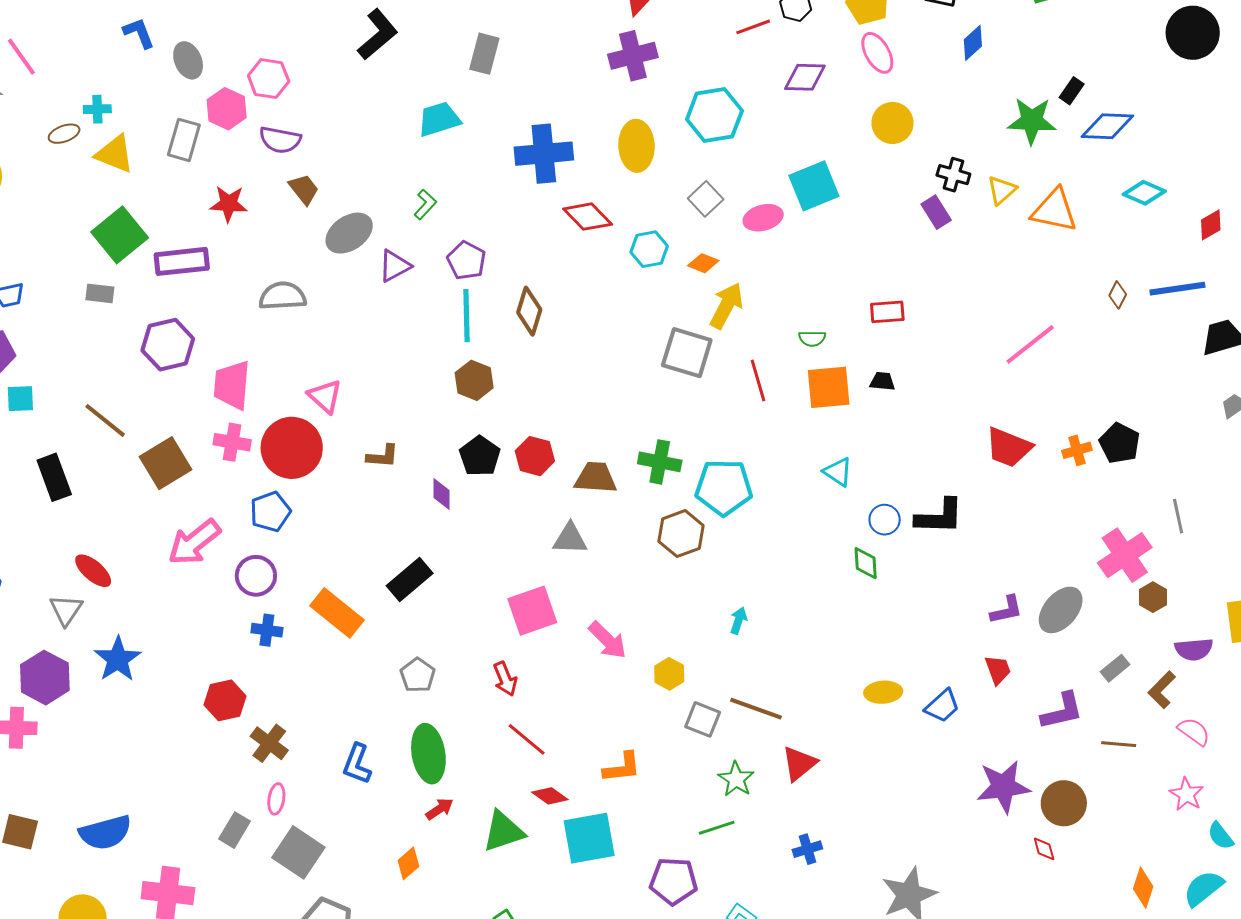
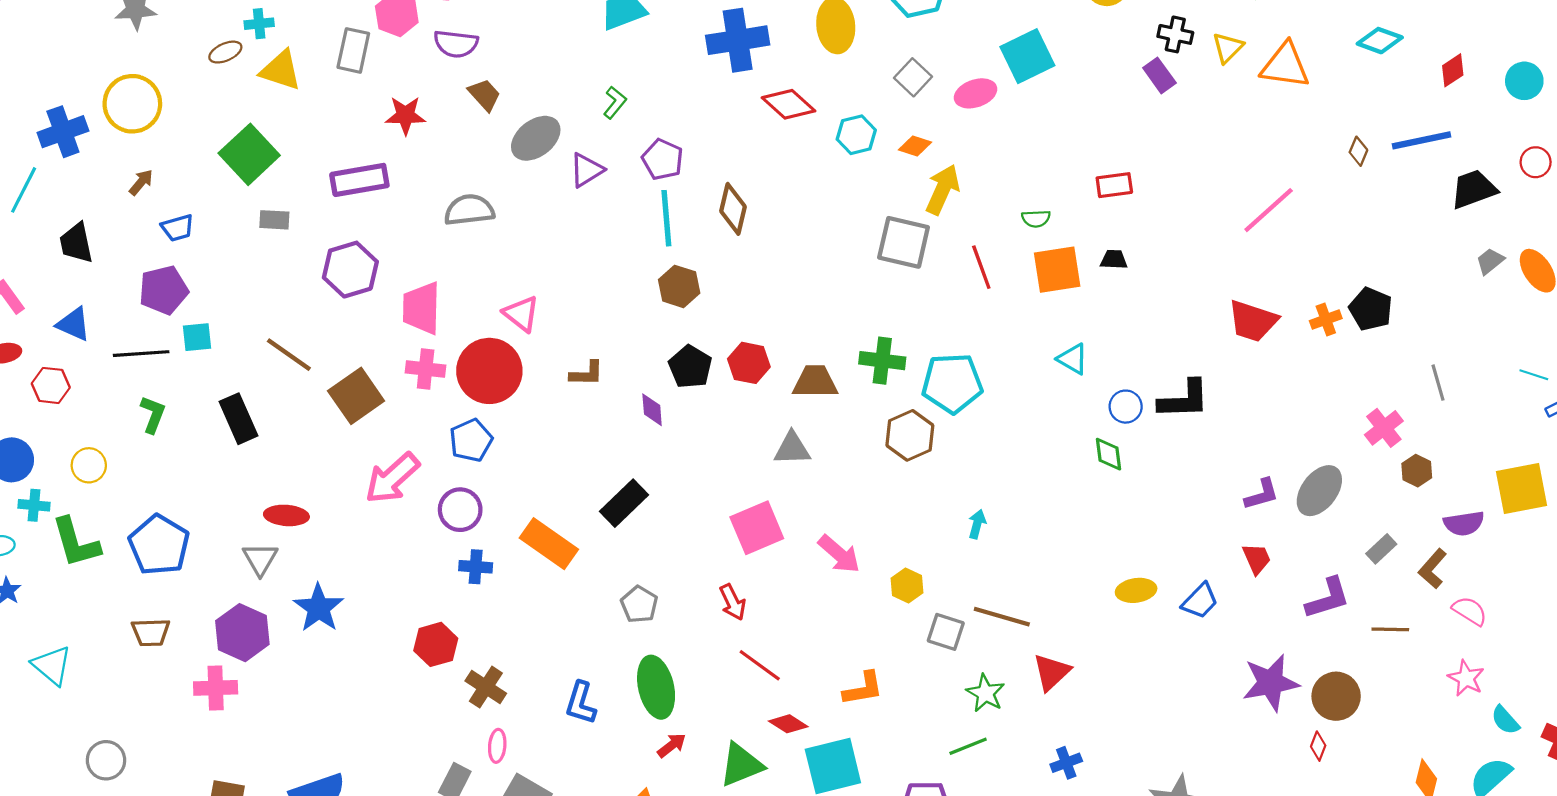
green square: (120, 235) -> (249, 154), moved
pink cross: (1125, 555) -> (1384, 428), size x0.7
red ellipse: (93, 571) -> (286, 515), turned -33
red diamond: (1044, 849) -> (1318, 746), turned 40

